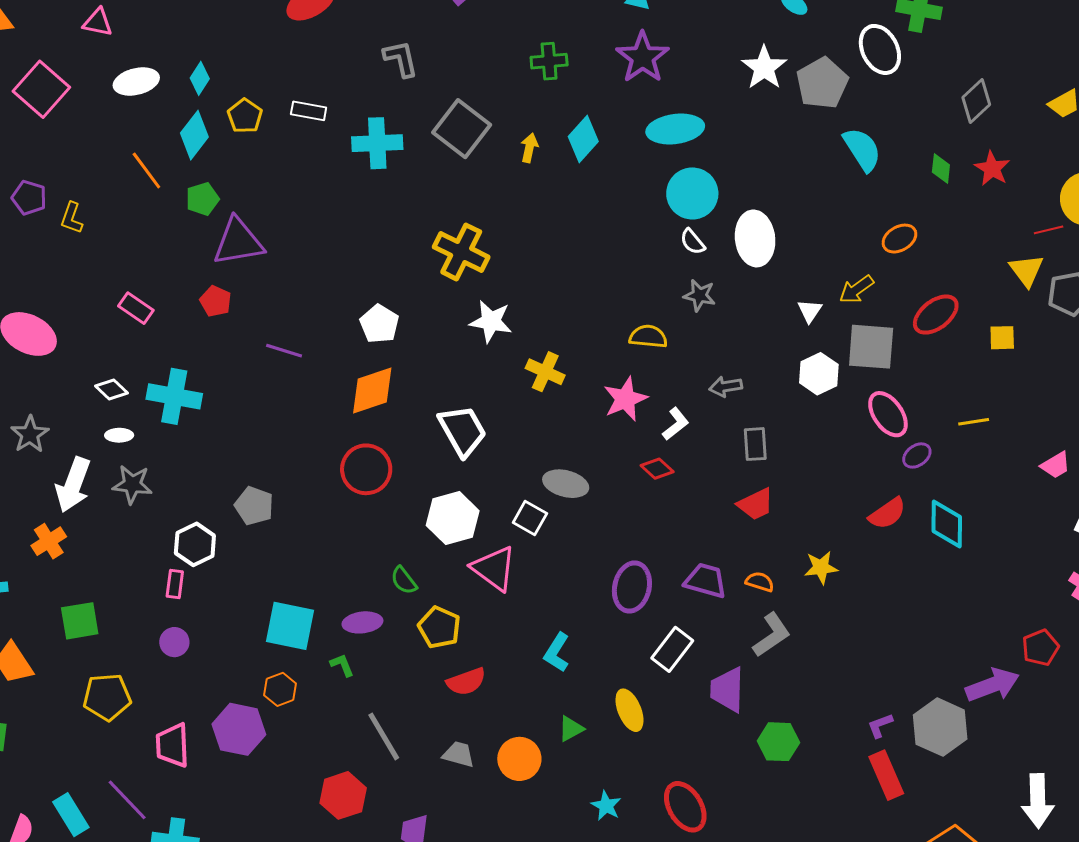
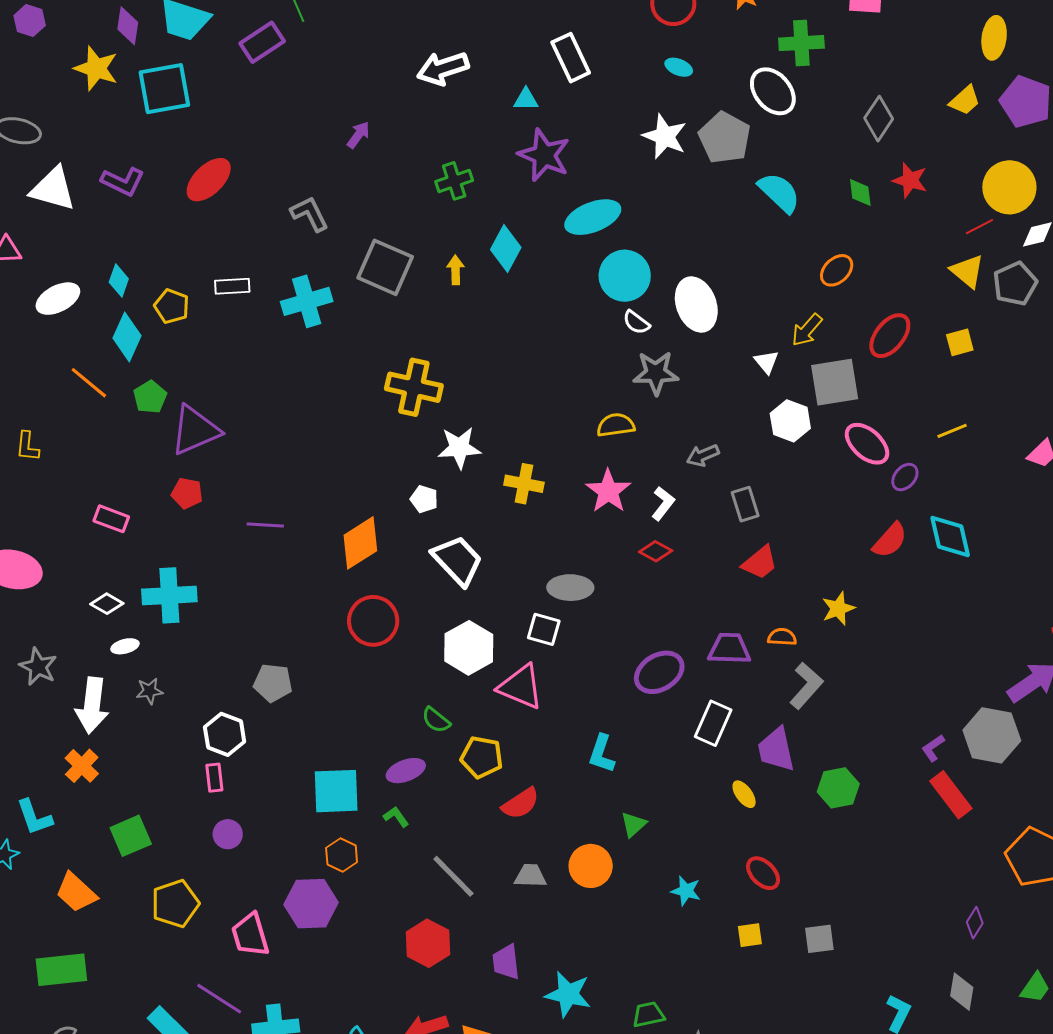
gray star: (700, 295) -> (656, 373), size x1.4
white pentagon: (379, 324) -> (424, 499), moved, size x0.7
gray star: (132, 484) -> (150, 691), size x0.7
purple ellipse: (632, 587) -> (659, 672), turned 60
yellow ellipse: (629, 710) -> (744, 794), moved, size x0.7
red ellipse: (685, 807) -> (763, 873), size x0.7

